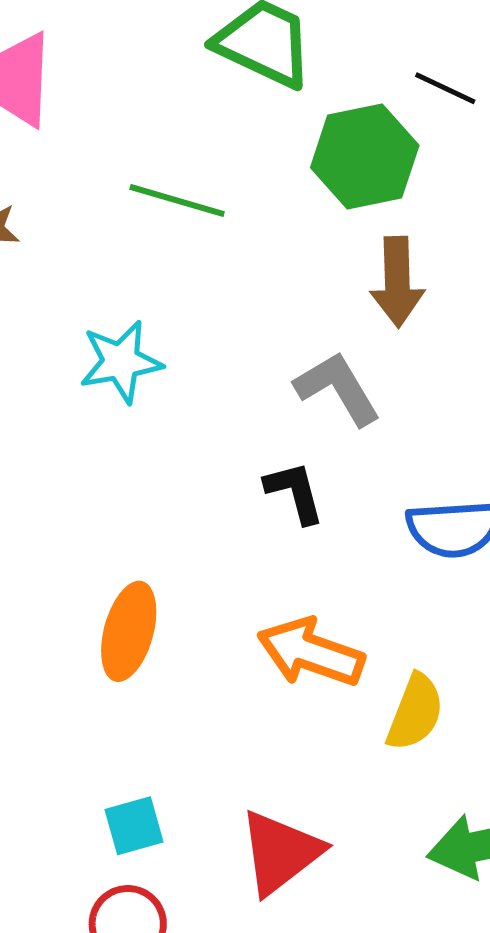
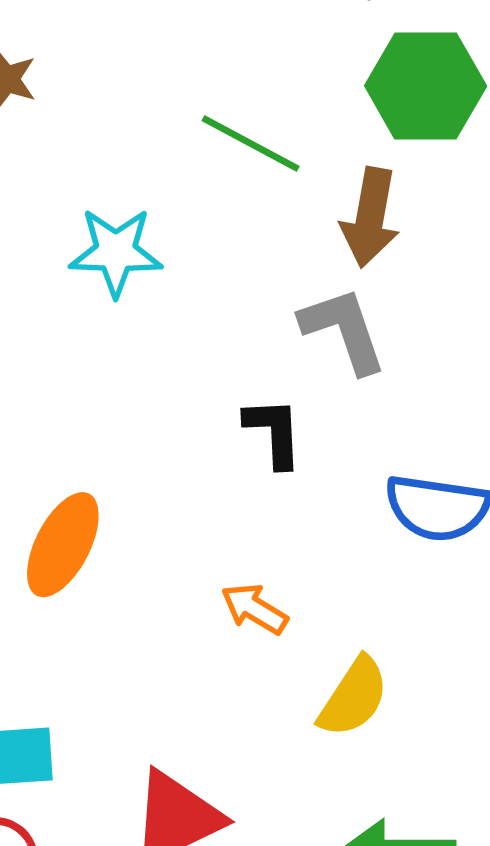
green line: (177, 200) -> (251, 144), moved
brown arrow: (397, 282) -> (370, 218), moved
orange arrow: (311, 652) -> (254, 609), size x0.6

